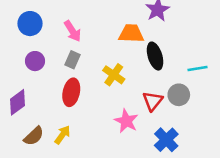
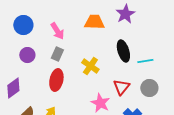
orange trapezoid: (131, 34) -> (94, 22), moved
cyan line: (198, 69) -> (145, 61), moved
gray circle: (179, 95) -> (149, 88), moved

